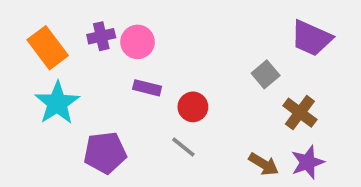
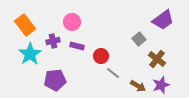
purple cross: (101, 36) -> (53, 41), moved
purple trapezoid: (311, 38) -> (163, 20), turned -60
gray line: (183, 147) -> (113, 73), moved

